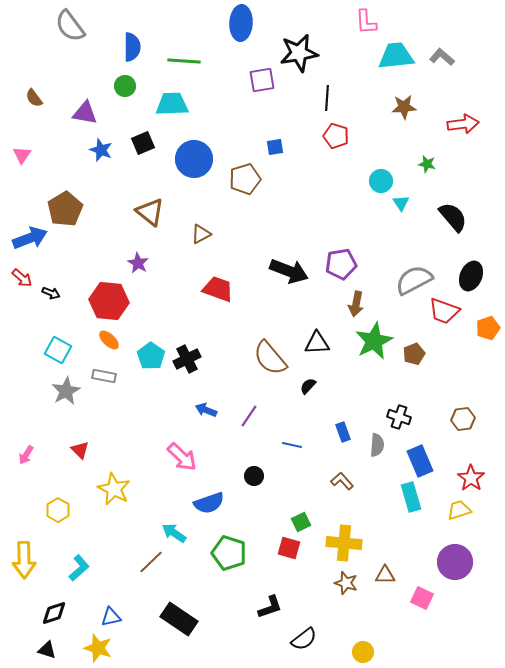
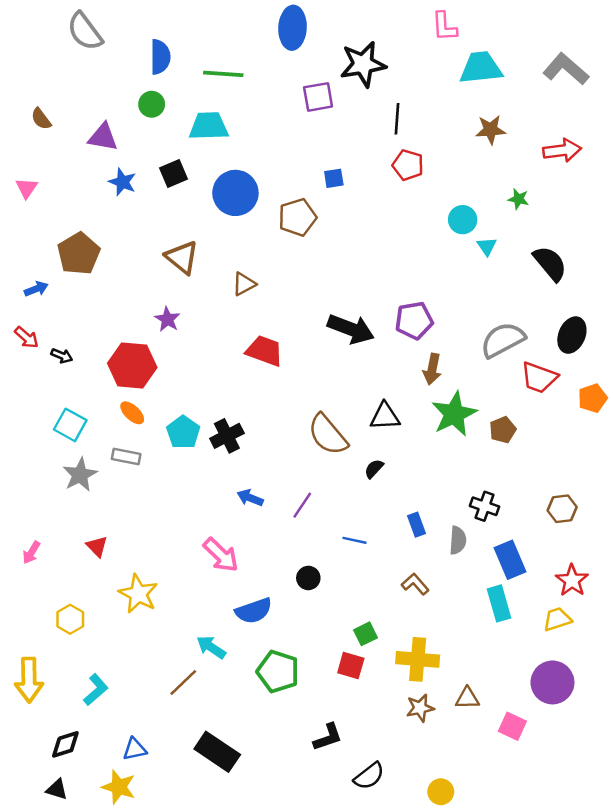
gray L-shape: (442, 57) -> (566, 69), moved, size x1.5
blue arrow: (30, 238) -> (36, 289), size x0.6
brown star: (346, 583) -> (420, 708), turned -30

